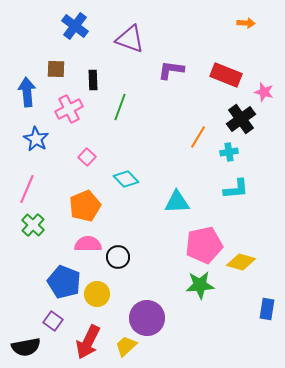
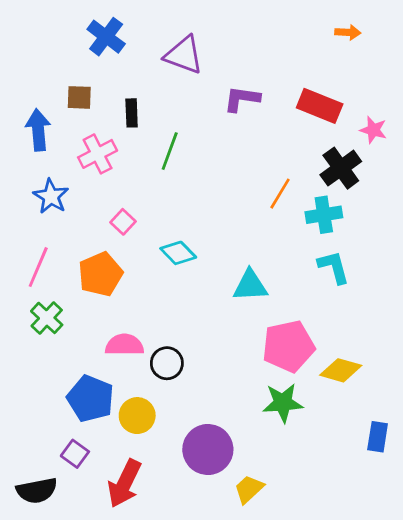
cyan cross: (229, 152) -> (324, 215), size x1.4
cyan L-shape: (236, 189) -> (334, 267), turned -100
orange pentagon: (85, 206) -> (100, 274), moved
yellow trapezoid: (126, 346) -> (249, 489), moved

